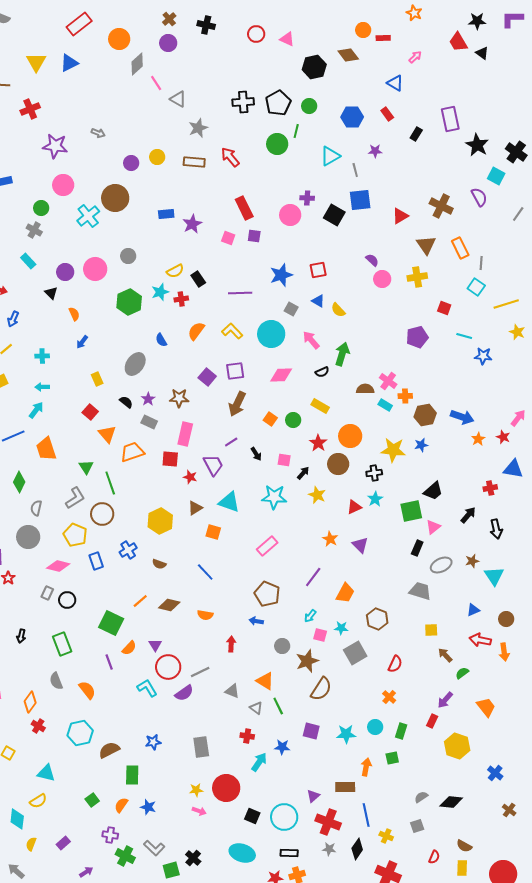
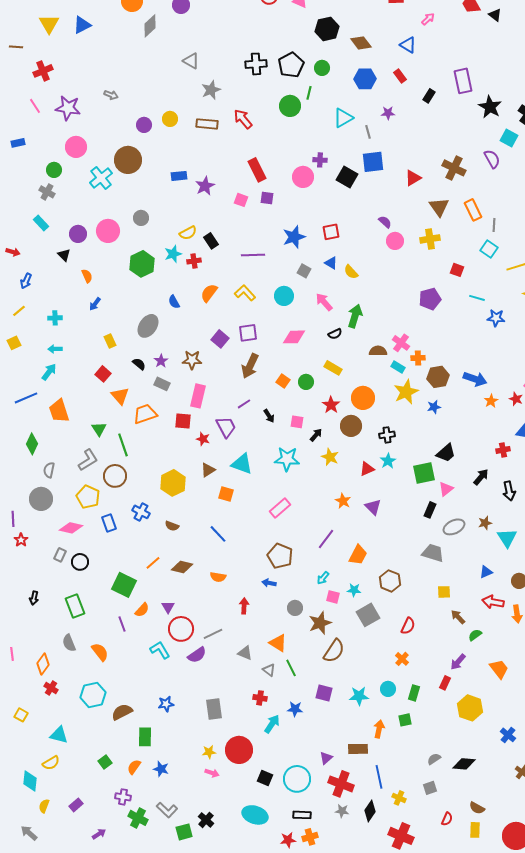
brown diamond: (348, 55) -> (361, 43), moved
pink line: (156, 83) -> (35, 106), moved
cyan circle: (271, 334) -> (284, 296), size x0.7
yellow star: (393, 450) -> (406, 392), moved, turned -30
blue cross: (128, 550) -> (141, 512), turned -30

